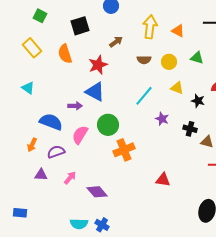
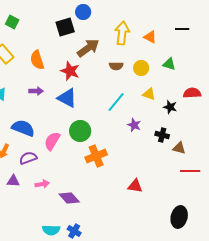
black square: (80, 26) -> (65, 27), moved
brown arrow: (116, 42) -> (88, 48), size x1.6
red star: (98, 65) -> (70, 71), turned -30
purple arrow: (75, 106) -> (36, 91), moved
pink arrow: (70, 178) -> (42, 184), turned 40

